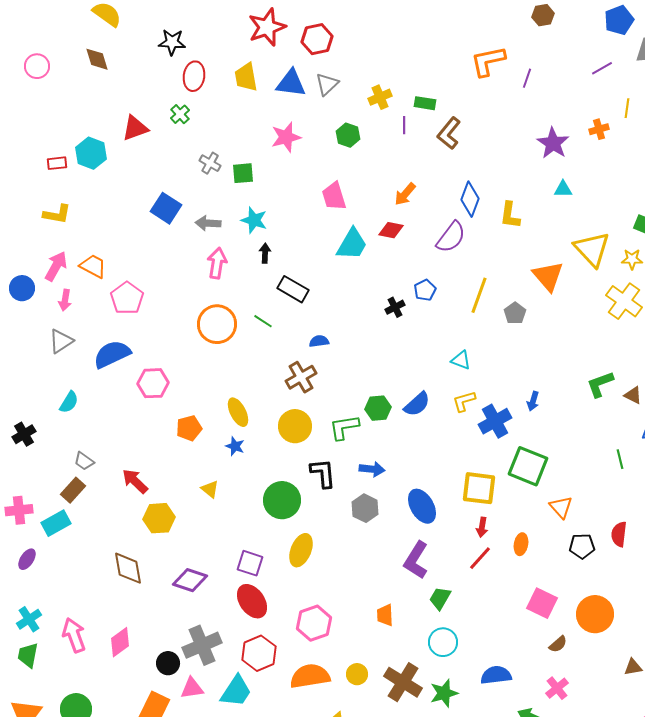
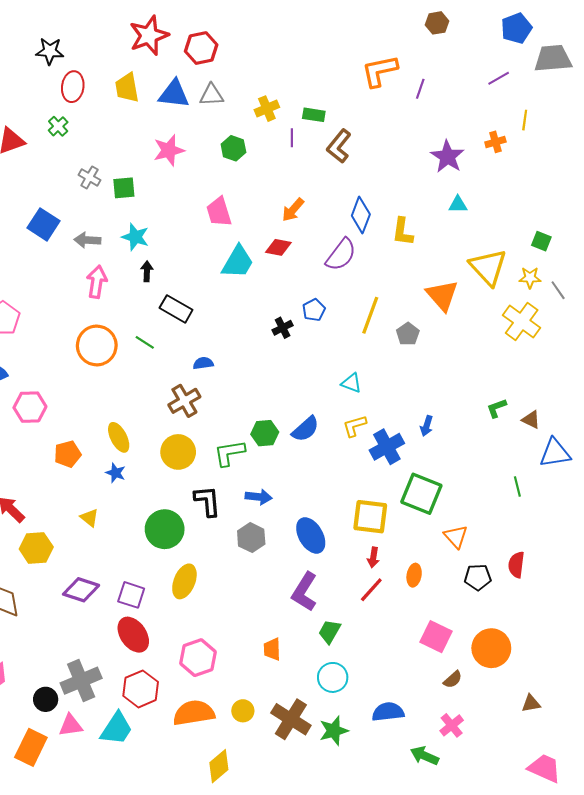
gray triangle: (327, 84) -> (212, 95), turned 40
green L-shape: (600, 384) -> (497, 408), size x0.7
purple diamond: (190, 580) -> (81, 590), moved

